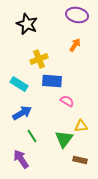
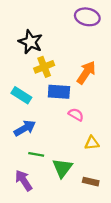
black star: (27, 24) -> (31, 42), moved
orange arrow: (75, 45) -> (86, 73), moved, size x1.5
green line: (32, 136) -> (36, 154), turned -48
green triangle: (64, 139) -> (62, 168), moved

